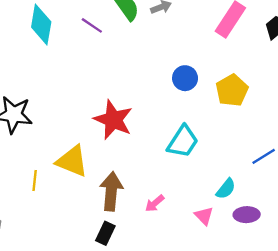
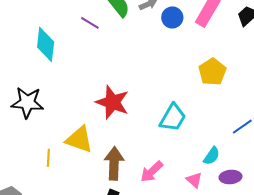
cyan diamond: (41, 25) -> (46, 44), moved
blue circle: (185, 78) -> (172, 17), moved
pink arrow: (155, 203) -> (152, 172), size x1.4

